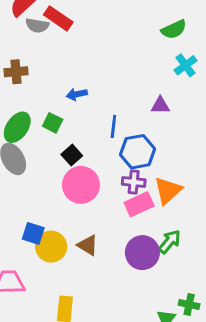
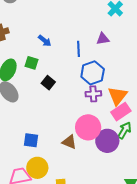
blue arrow: (77, 94) -> (45, 41), turned -120
blue line: (113, 126) -> (78, 49), moved
pink circle: (81, 185) -> (88, 127), moved
pink rectangle: (139, 204) -> (121, 112), moved
yellow circle: (51, 247) -> (37, 168), moved

